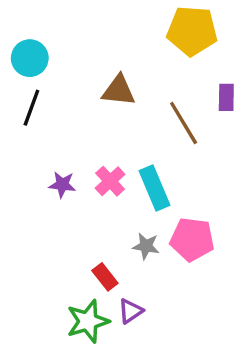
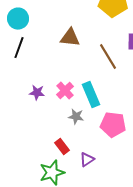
gray star: (146, 246) -> (76, 117), moved
purple triangle: (131, 311) -> (87, 160), moved

